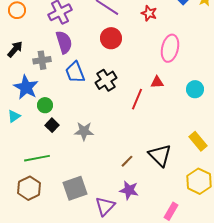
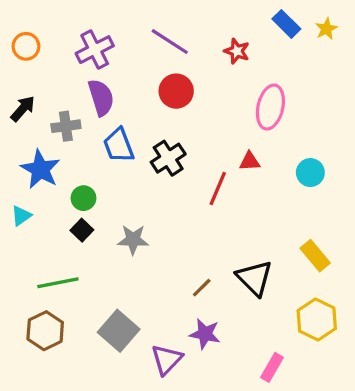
green circle: (45, 105) -> (83, 198), moved
gray square: (75, 188) -> (119, 331), turned -30

